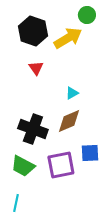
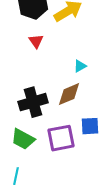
cyan triangle: (72, 93) -> (80, 66), moved
black cross: (33, 129) -> (33, 102), turned -36

